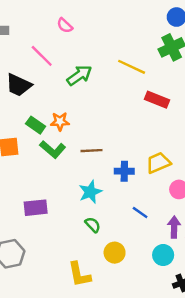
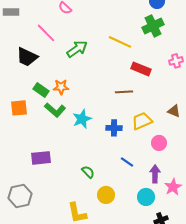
brown line: (91, 151) -> (124, 92), moved
cyan star: (90, 192) -> (82, 119), moved

